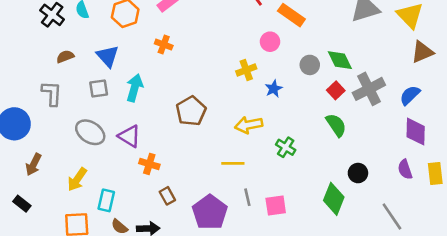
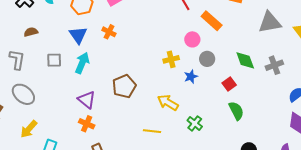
blue triangle: (108, 56) -> (78, 35), moved
gray circle: (310, 65) -> (207, 59), moved
gray cross: (369, 89) -> (274, 65), moved, size x0.7
red square: (336, 90) -> (229, 84), moved
yellow arrow: (249, 125) -> (168, 103), turned 35
gray ellipse: (90, 132) -> (23, 94), moved
purple triangle: (129, 136) -> (87, 100), moved

